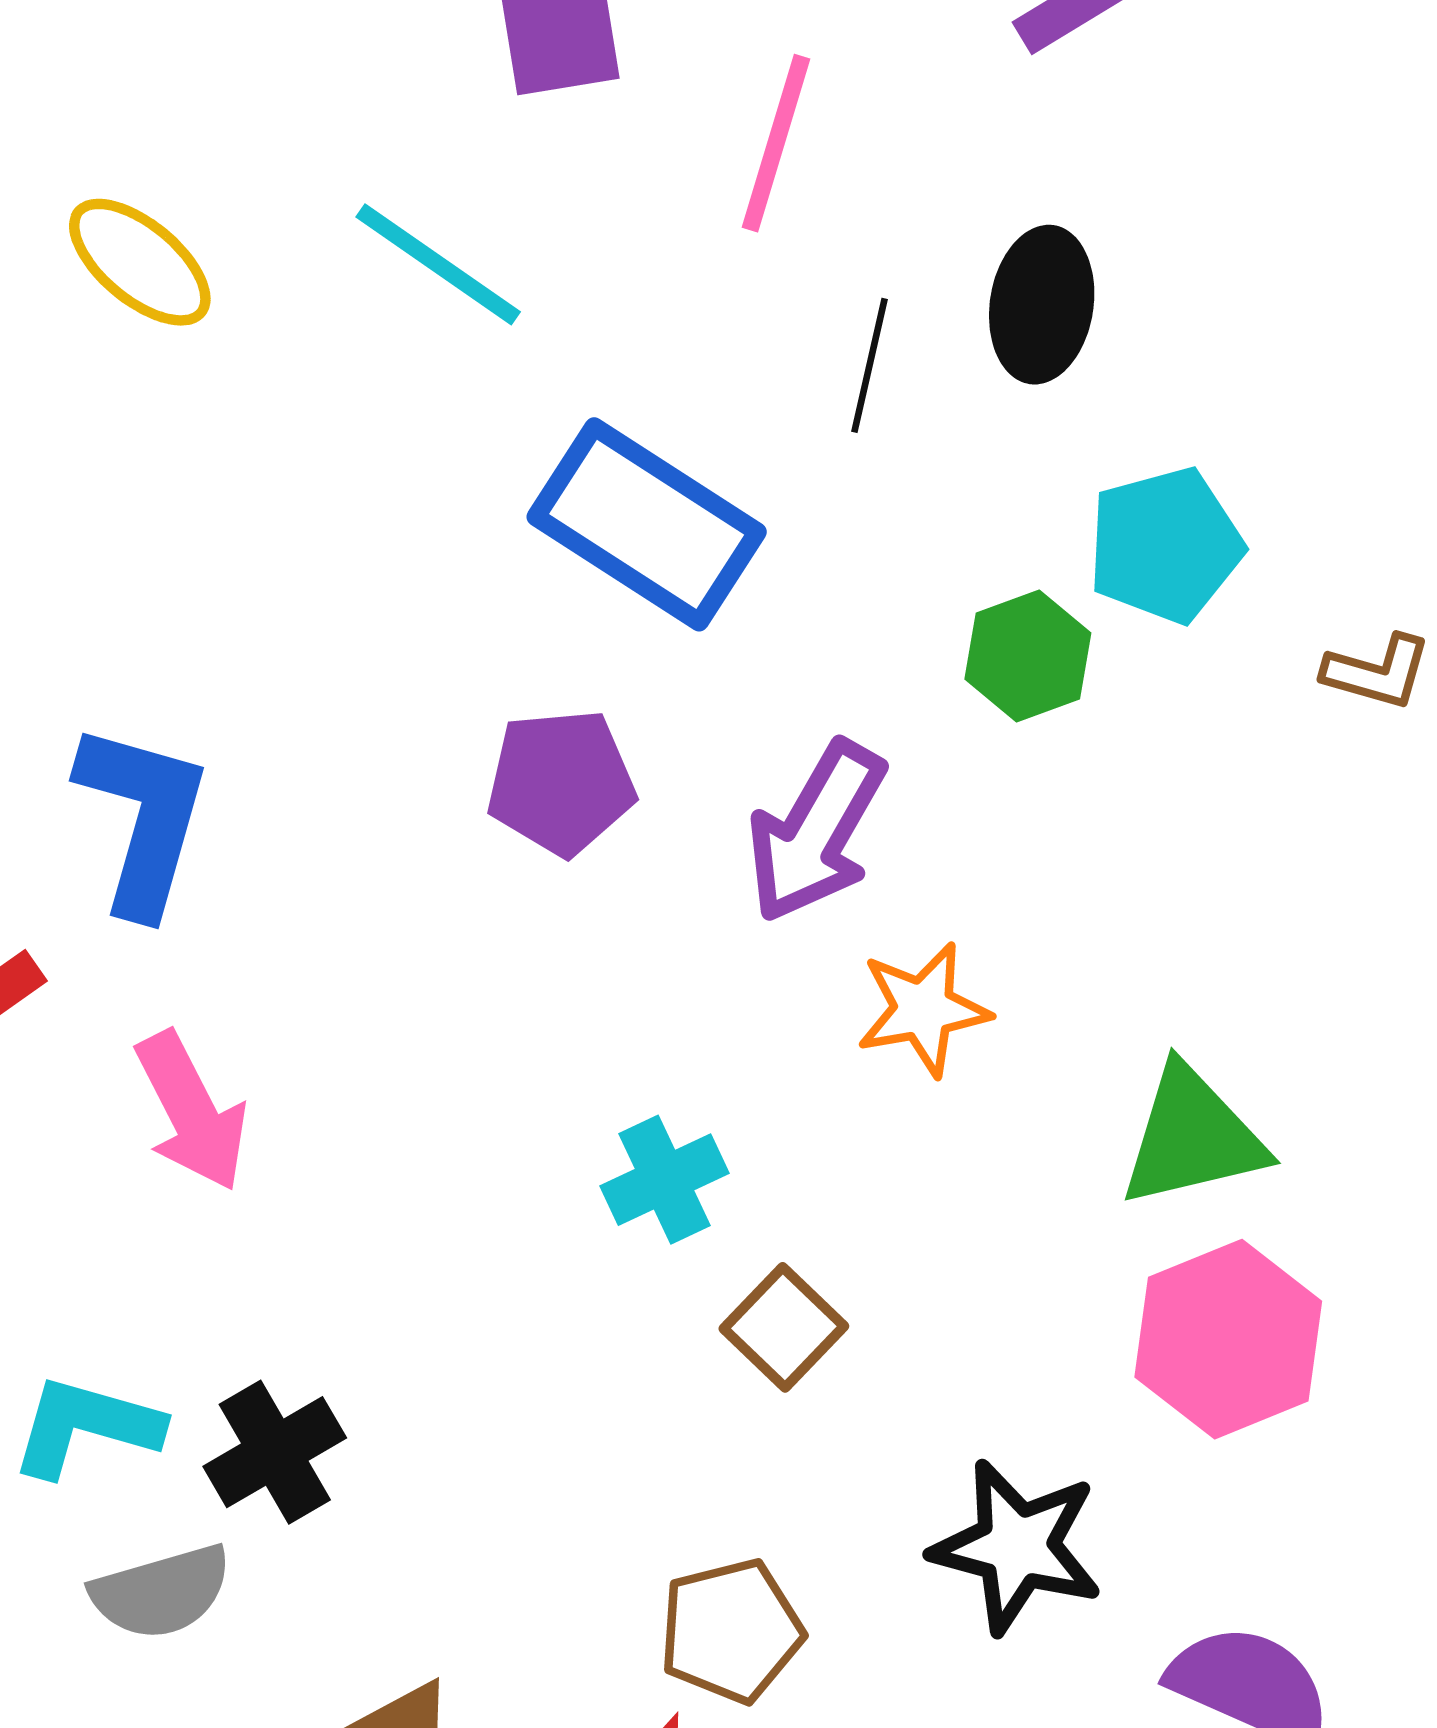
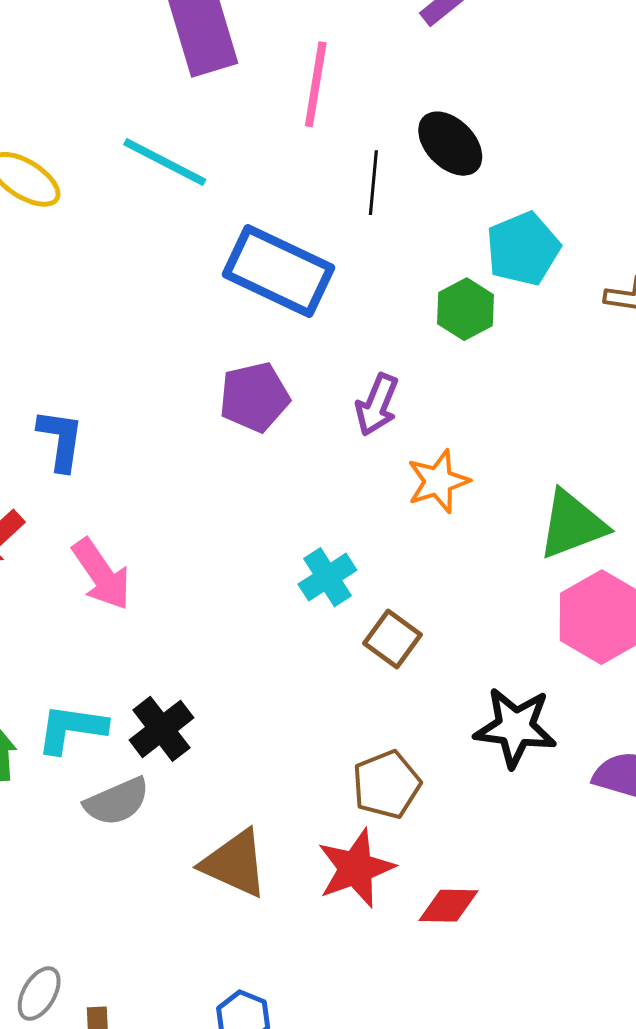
black ellipse: (1042, 305) -> (450, 144), turned -46
blue L-shape: (143, 818) -> (61, 440), size x0.7
purple arrow: (816, 832) -> (377, 405), size x0.7

